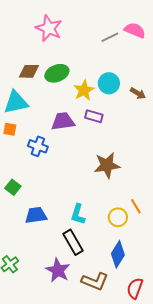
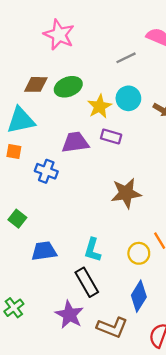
gray line: (110, 37) -> (126, 58), moved

